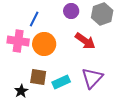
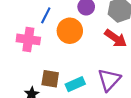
red arrow: (85, 41) -> (116, 38), moved
orange circle: (44, 44) -> (70, 31), moved

